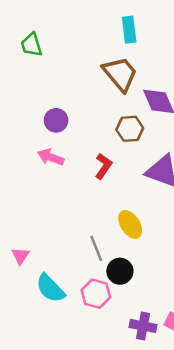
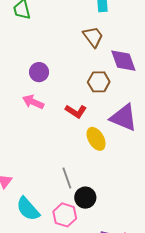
brown trapezoid: (120, 74) -> (93, 37), size x0.7
red L-shape: (103, 166) -> (76, 111), turned 85
yellow ellipse: (130, 224) -> (96, 139), moved

